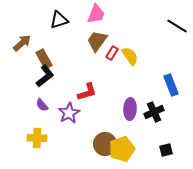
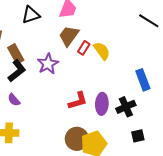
red L-shape: (87, 92) -> (78, 101), moved
purple star: (69, 113) -> (48, 64), moved
black square: (166, 150) -> (138, 136), moved

